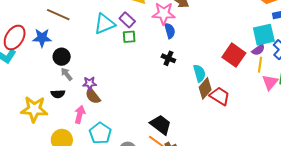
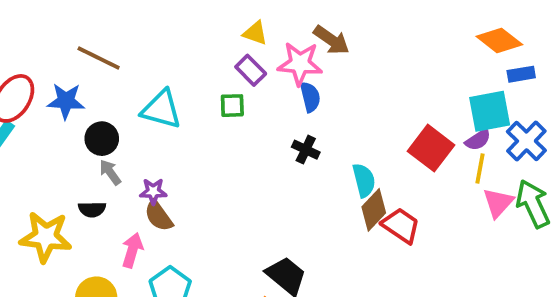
purple rectangle: (127, 20) -> (251, 70), moved
cyan triangle: (105, 24) -> (161, 109), moved, turned 35

